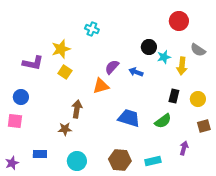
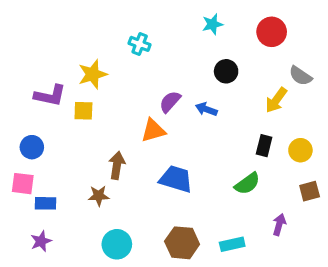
cyan star: (164, 57) -> (212, 24), moved
yellow arrow: (182, 66) -> (276, 100), turned 30
yellow square: (65, 72) -> (83, 111), moved, turned -32
blue trapezoid: (129, 118) -> (176, 179), moved
blue rectangle: (40, 154) -> (46, 203), moved
purple star: (12, 163) -> (41, 241), moved

